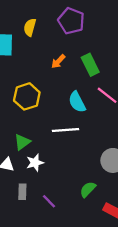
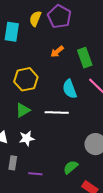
purple pentagon: (71, 21) -> (59, 17), moved
green triangle: (22, 142) -> (23, 110), moved
purple line: (49, 201) -> (35, 174), turned -48

